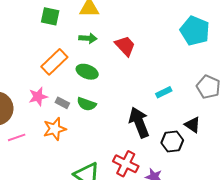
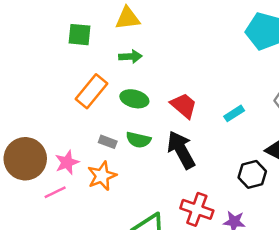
red trapezoid: (125, 46) -> (184, 105), moved
pink star: (38, 97) -> (67, 162), moved
black arrow: (139, 122) -> (181, 150), moved

